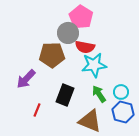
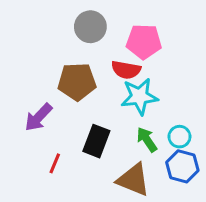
pink pentagon: (81, 17) -> (144, 42), moved, turned -30
gray circle: (68, 33) -> (90, 27), moved

